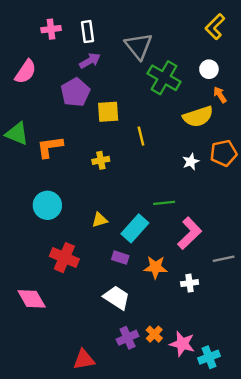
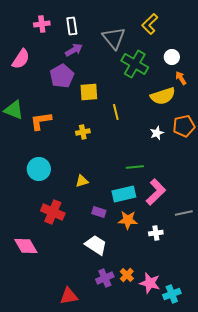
yellow L-shape: (215, 27) -> (150, 24), moved
cyan rectangle: (135, 228) -> (124, 194), moved, turned 35

